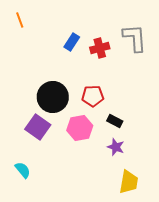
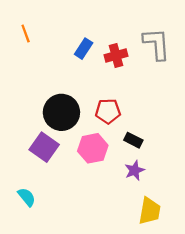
orange line: (20, 20) -> (26, 33), moved
purple star: (116, 147) -> (135, 170), turned 30

